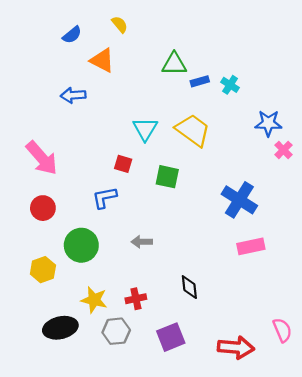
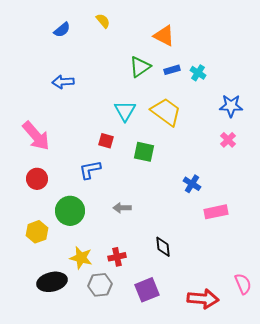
orange triangle: (102, 60) -> (164, 36), moved
green triangle: (174, 64) -> (140, 67), moved, turned -35
pink cross: (283, 150) -> (228, 140), moved
blue cross: (239, 200) -> (192, 184), moved, size x0.6

